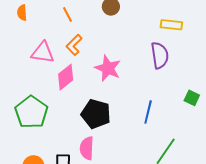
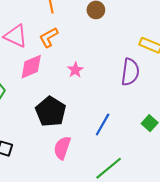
pink star: (108, 68) -> (75, 70), size x0.6
pink semicircle: (87, 148) -> (62, 148), moved

